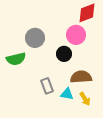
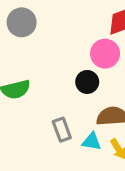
gray circle: (35, 38) -> (22, 22), moved

